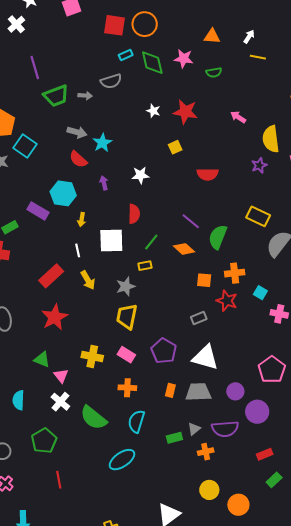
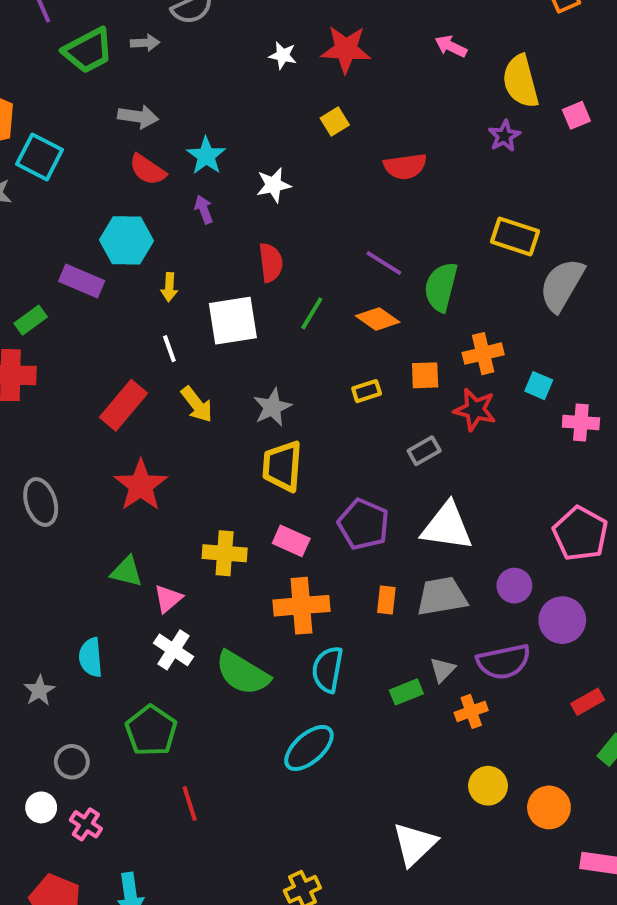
cyan star: (102, 143) -> (206, 156), moved
yellow rectangle: (145, 266) -> (367, 391), moved
pink triangle: (61, 376) -> (168, 599), turned 35
orange cross: (127, 388) -> (301, 606), size x1.5

